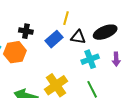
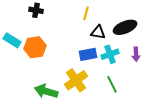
black cross: (26, 31) -> (36, 10), moved
blue rectangle: (54, 39) -> (88, 54), moved, turned 30

